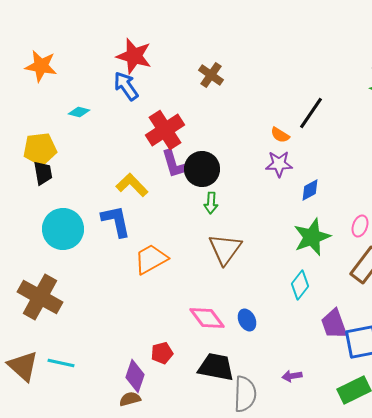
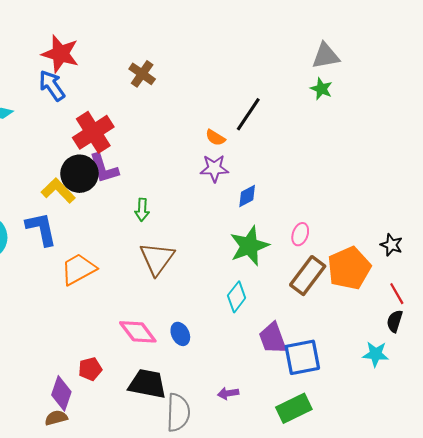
black circle: (202, 169) -> (79, 174), moved

